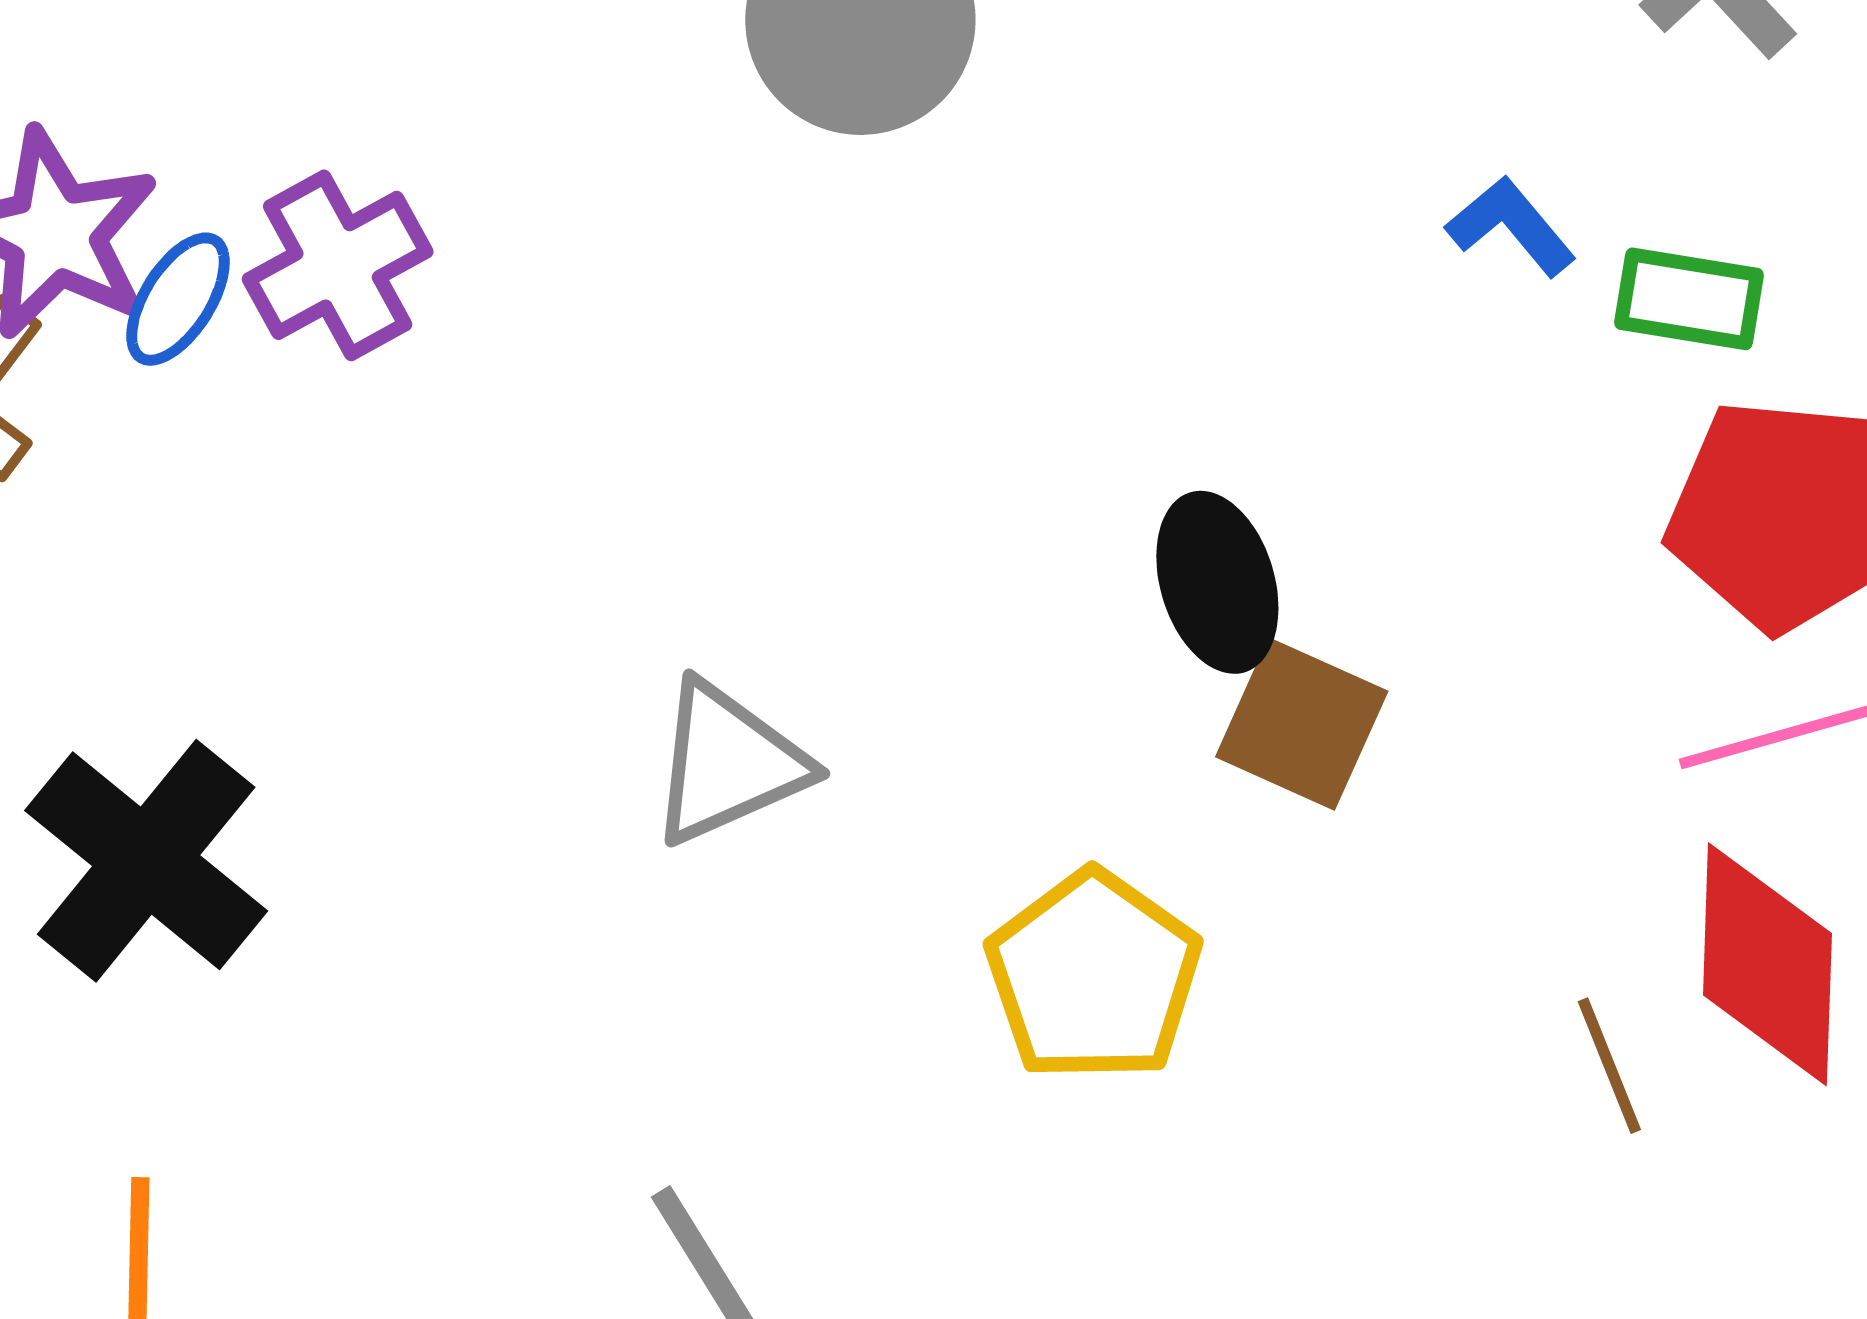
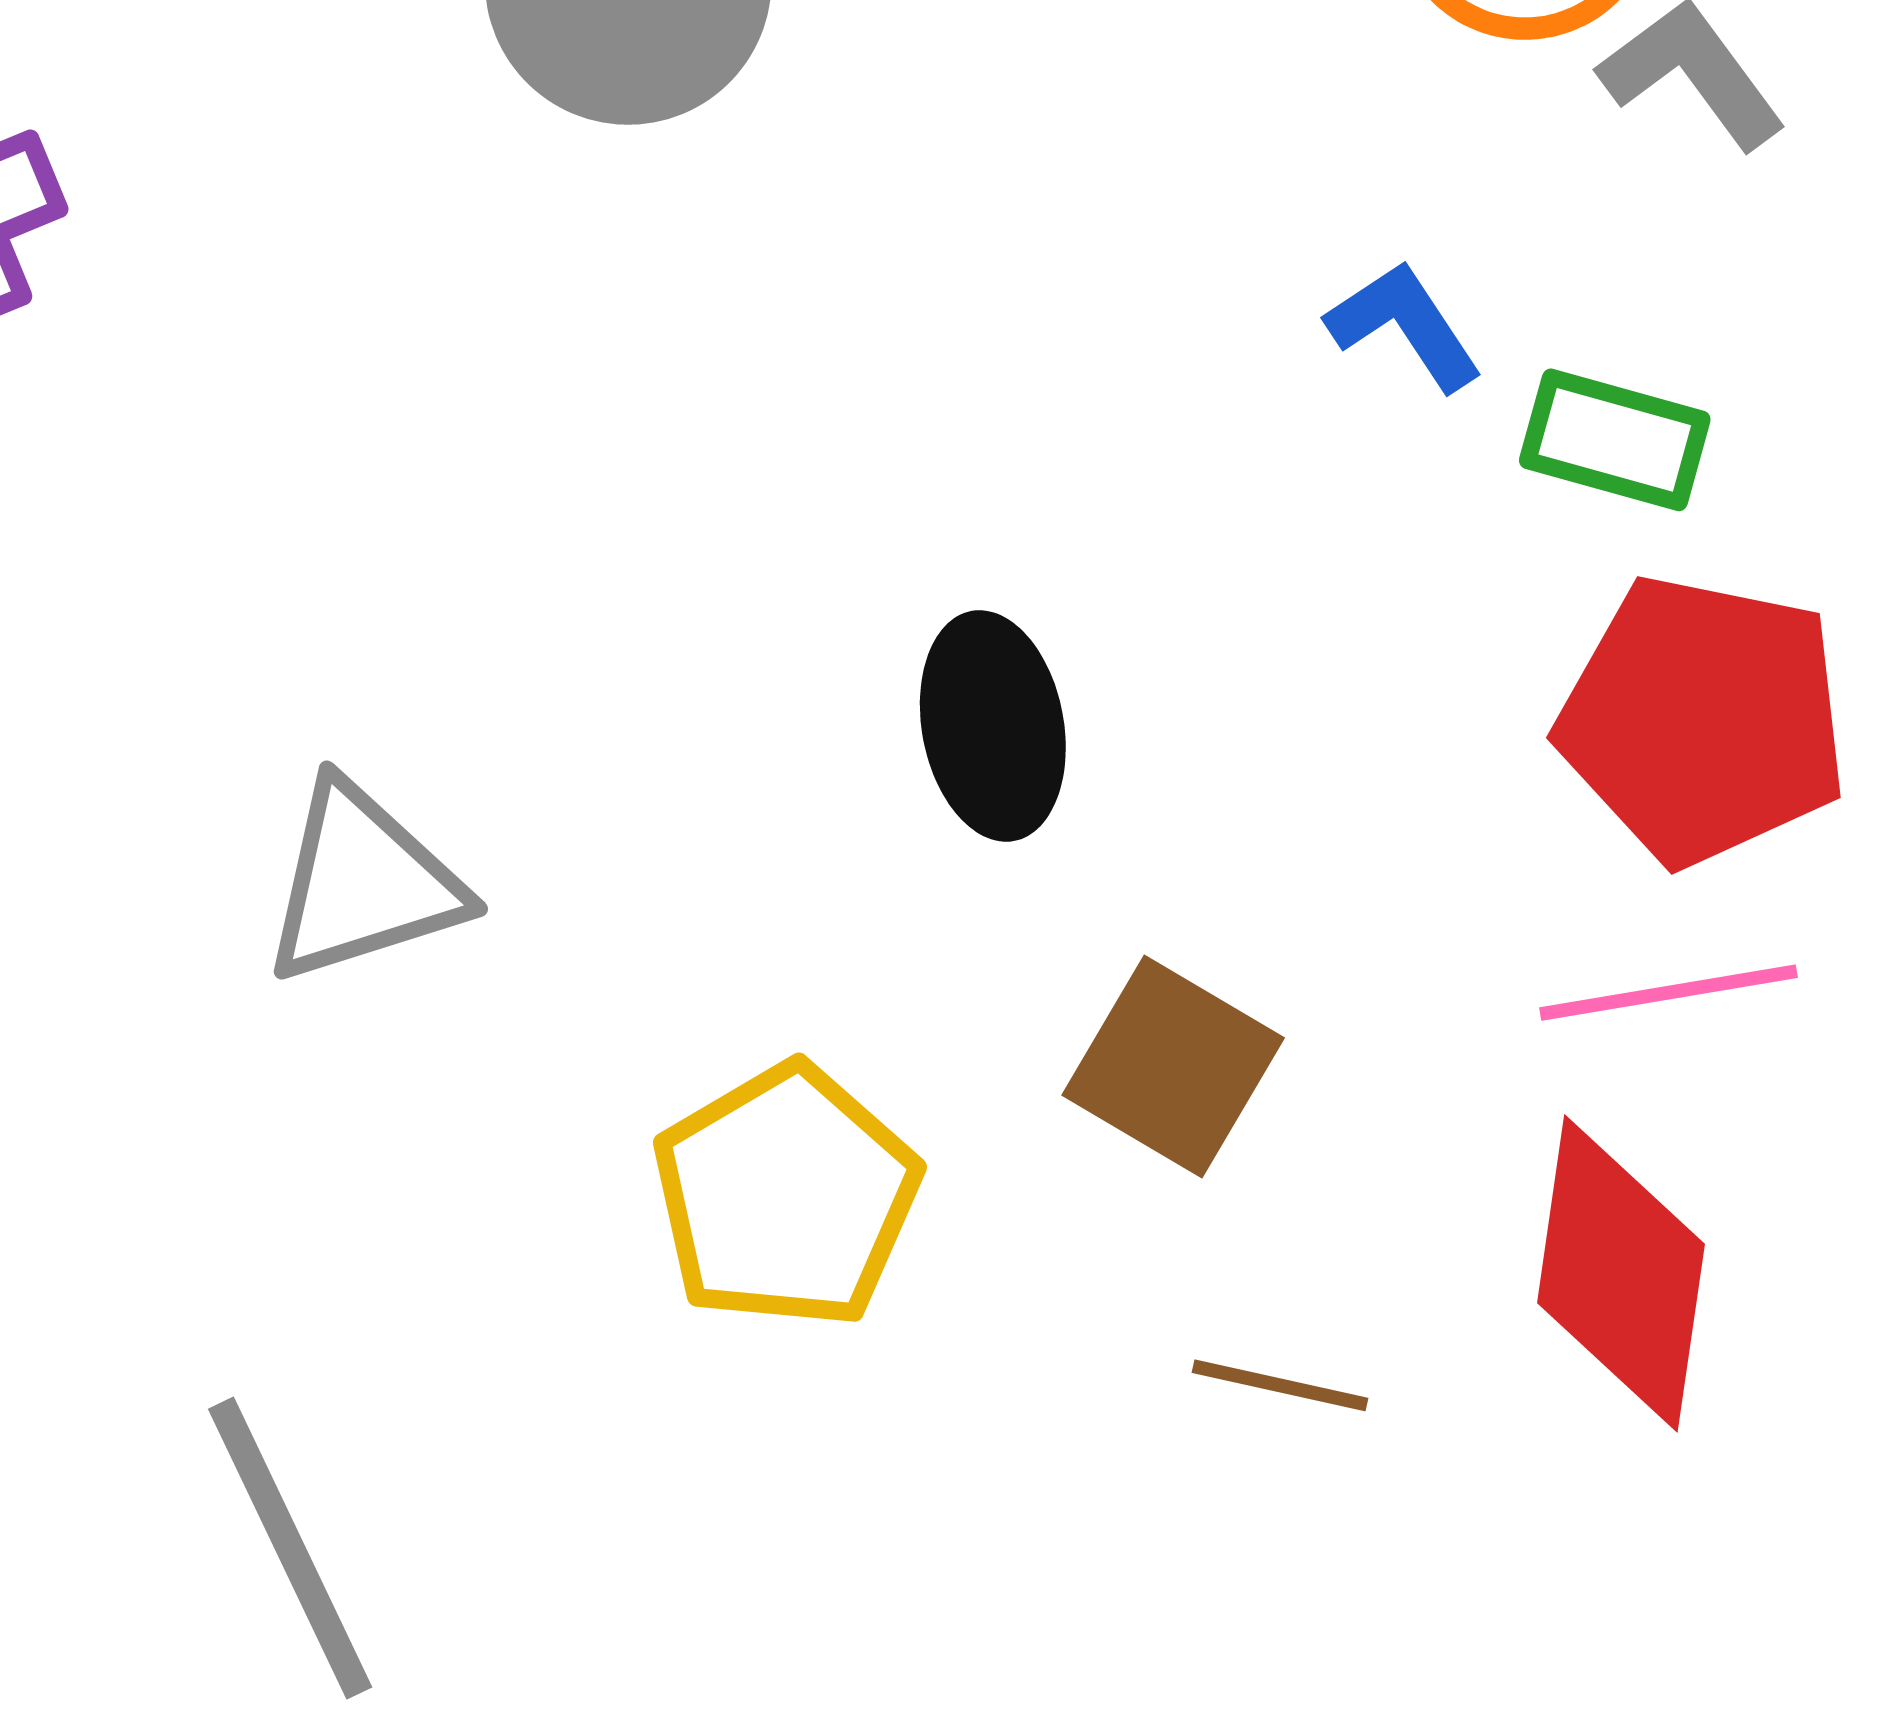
brown square: (1302, 724) -> (1173, 1066), moved
brown line: (1609, 1066) -> (1280, 1385), moved, turned -62

